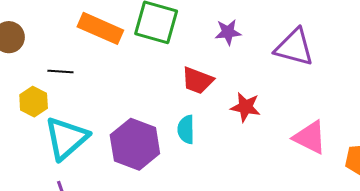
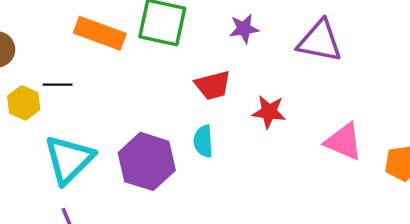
red trapezoid: (197, 80) -> (213, 85), turned -32
yellow hexagon: (34, 102) -> (24, 103), moved

